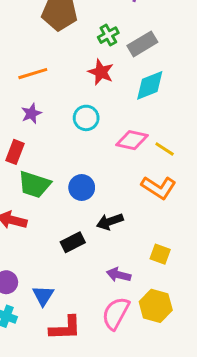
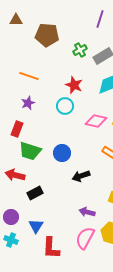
red star: (101, 72) -> (74, 85), moved
orange line: (33, 74) -> (29, 76), turned 36
black rectangle: (73, 242) -> (35, 193), moved
red L-shape: (65, 328) -> (51, 248), turned 95

